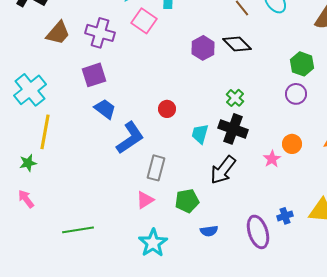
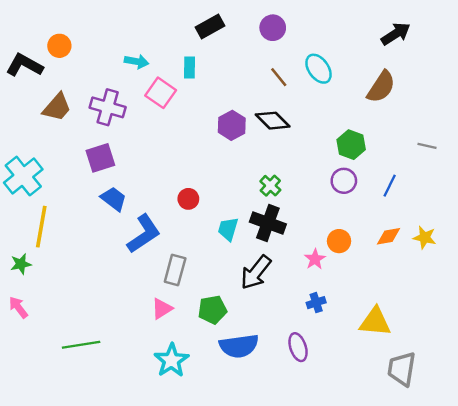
blue cross: (285, 216) -> (316, 303), moved
blue semicircle: (209, 231) -> (239, 346), size x1.8
purple ellipse: (258, 232) -> (298, 347), size x0.7

